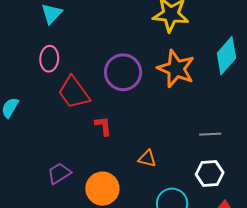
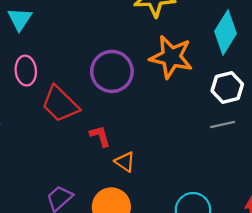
orange triangle: (147, 159) -> (125, 162), moved, turned 30
white hexagon: (210, 173) -> (227, 88), moved

